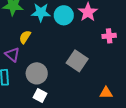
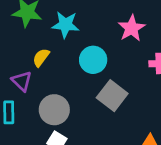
cyan circle: (64, 15) -> (93, 60), moved

